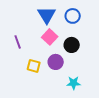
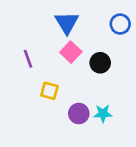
blue circle: (73, 16) -> (120, 24), moved
purple circle: (56, 62) -> (79, 114), moved

